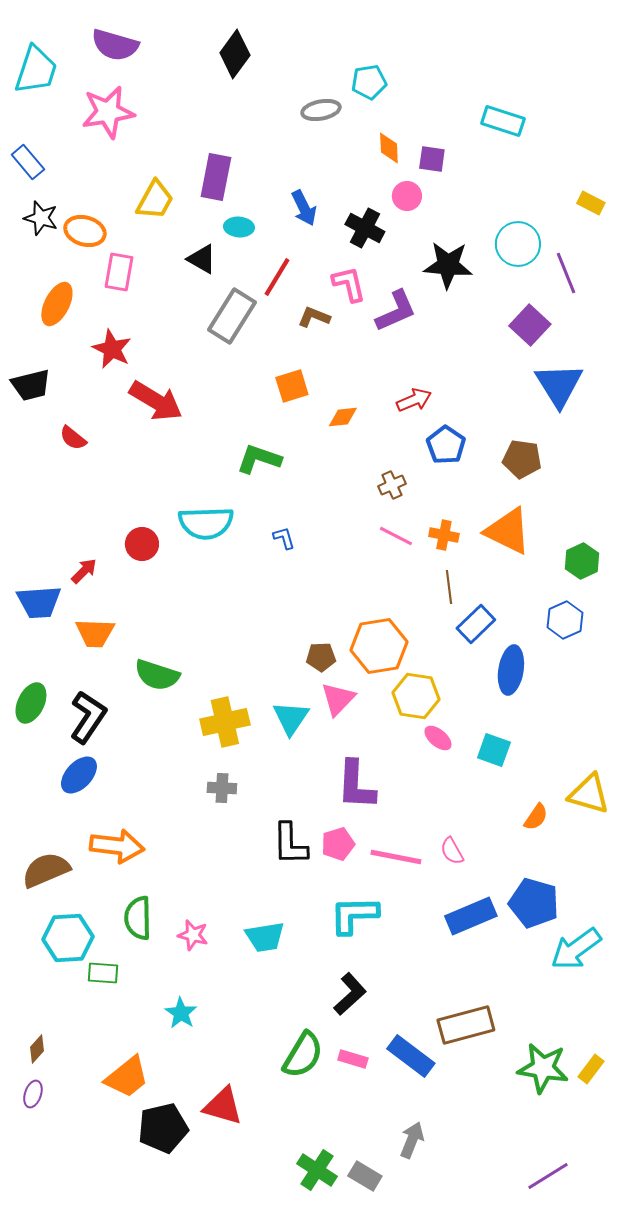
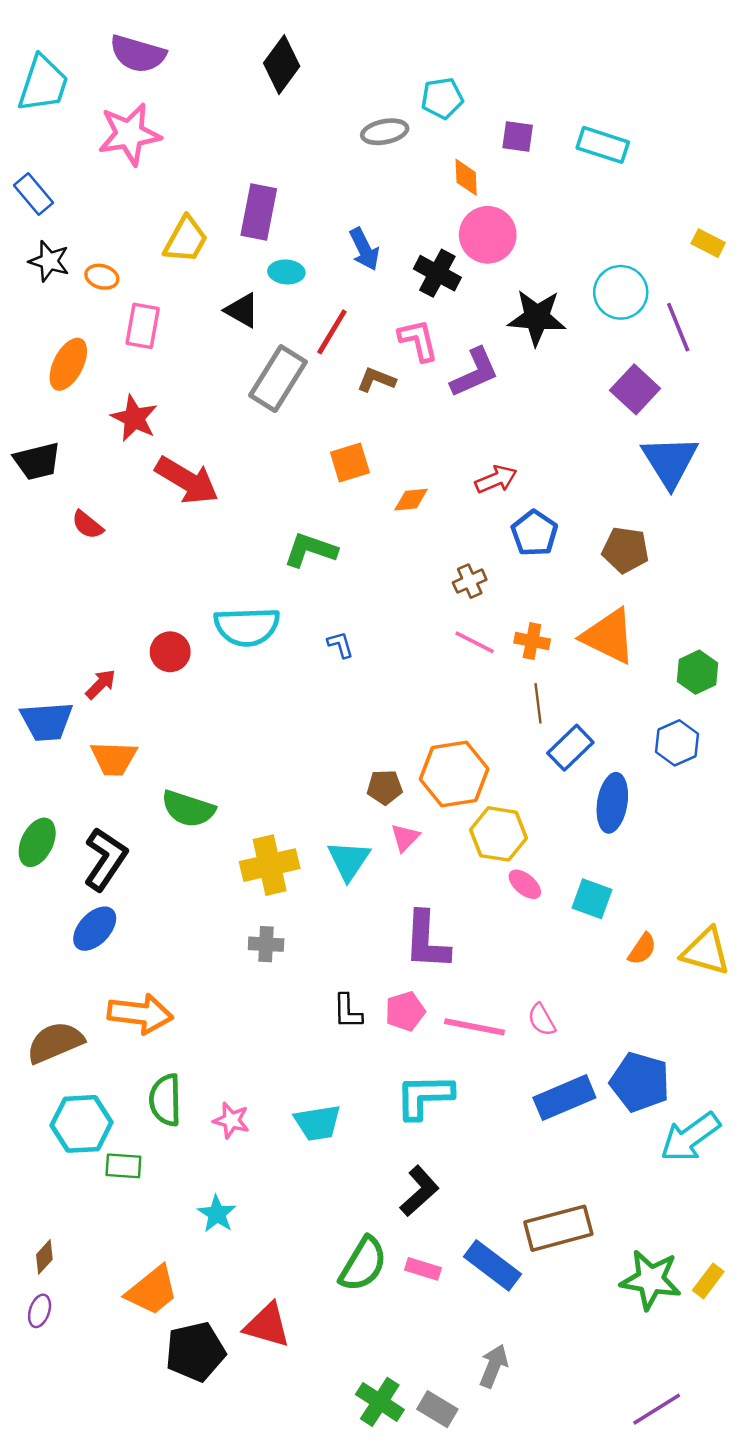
purple square: (432, 159) -> (518, 137), moved
pink circle: (407, 196) -> (488, 235), size x1.6
orange ellipse: (85, 231) -> (102, 277), size x0.7
pink triangle: (338, 699) -> (405, 838), size x0.7
orange semicircle: (536, 817) -> (642, 949), moved
black L-shape: (290, 844) -> (348, 1011), size x0.7

